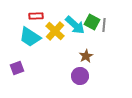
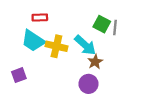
cyan arrow: (75, 25) -> (85, 45), moved
yellow cross: (55, 31) -> (56, 46), moved, turned -30

